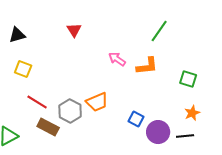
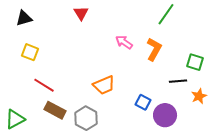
orange L-shape: (147, 66) -> (154, 49), turned -55
gray hexagon: (70, 111) -> (86, 118), moved
black line: (185, 136) -> (178, 81), moved

